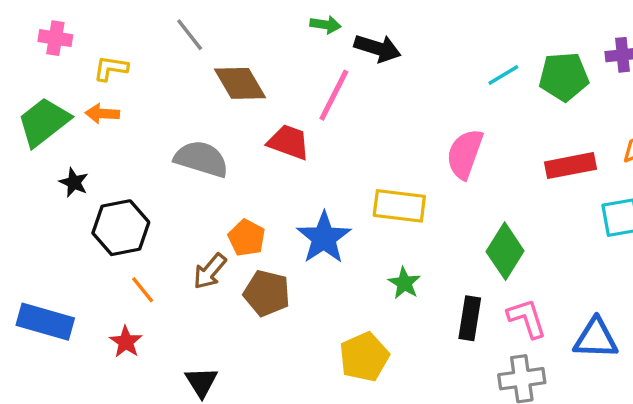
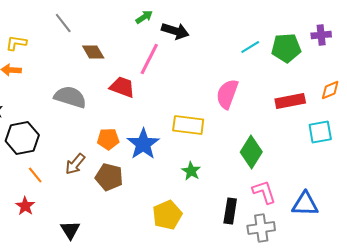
green arrow: (326, 25) -> (144, 17), turned -42
brown diamond: (240, 83) -> (93, 52), size x0.7
orange pentagon: (247, 238) -> (108, 139), moved, turned -30
black rectangle: (470, 318) -> (230, 211), moved

